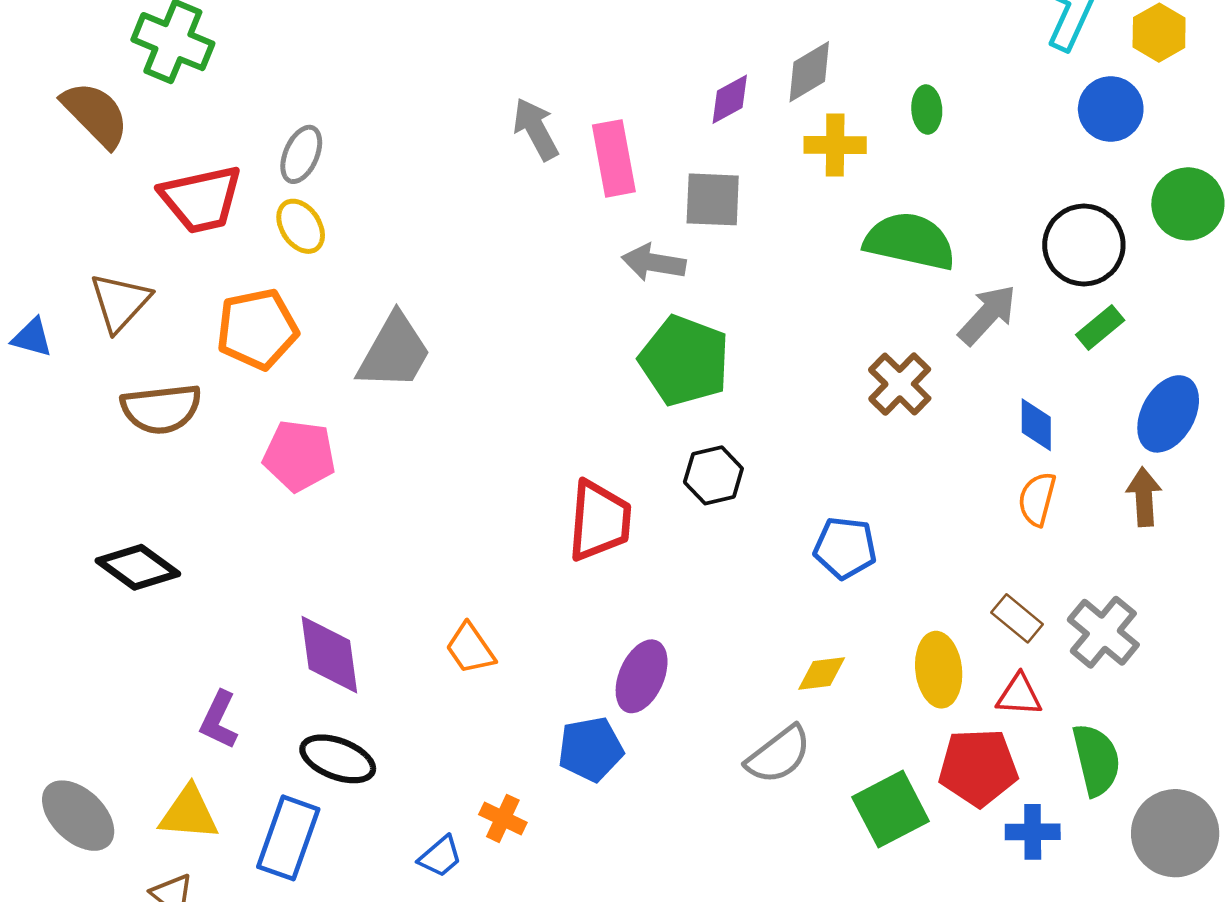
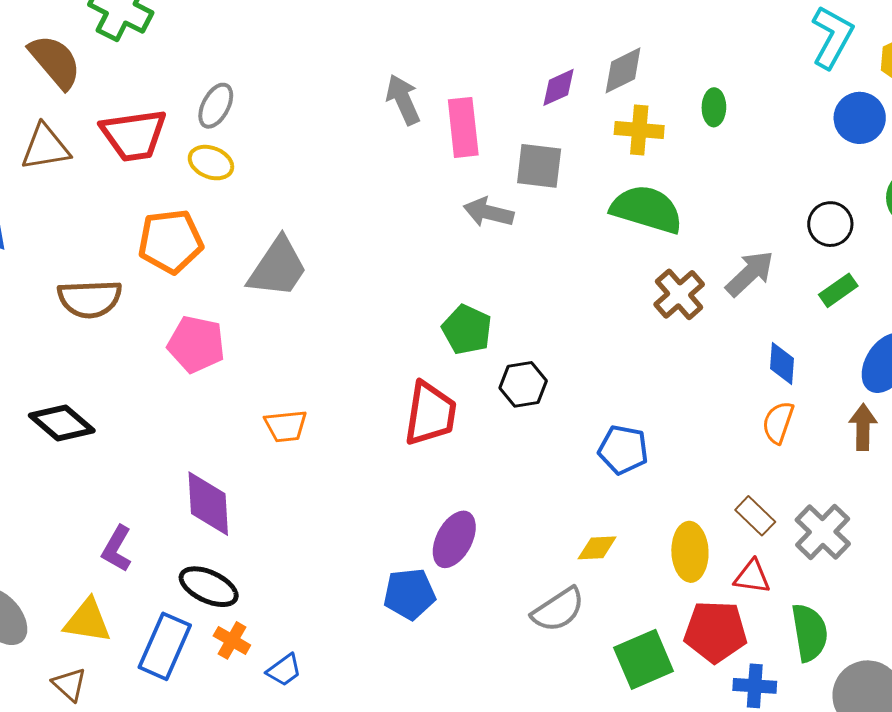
yellow ellipse: (301, 226) -> (211, 163), turned -39
green semicircle: (910, 241) -> (647, 209), moved
black circle: (1084, 245) -> (830, 224), size x0.7
brown triangle: (120, 302) -> (45, 147), moved, turned 34
green pentagon: (684, 361) -> (467, 330), moved, size x0.7
brown cross: (900, 384) -> (679, 294), moved
orange trapezoid: (470, 649) -> (286, 426), moved, turned -66
orange cross: (503, 818) -> (232, 640), moved

